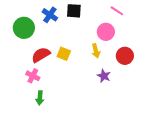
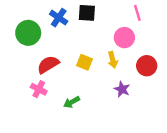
pink line: (117, 11) -> (137, 13), turned 40
yellow square: (64, 54) -> (84, 62), moved
green arrow: (40, 98) -> (72, 102), moved, turned 56

